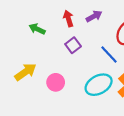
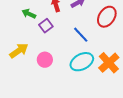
purple square: (73, 45) -> (46, 26), moved
blue line: (109, 54) -> (81, 35), moved

